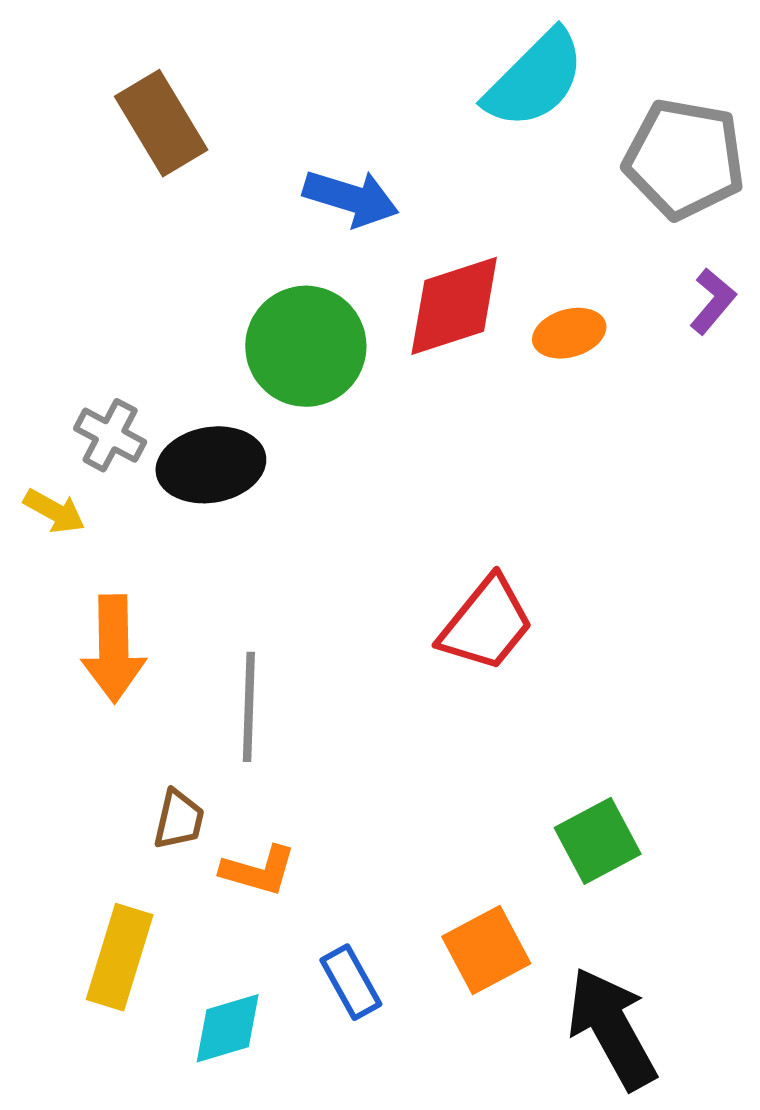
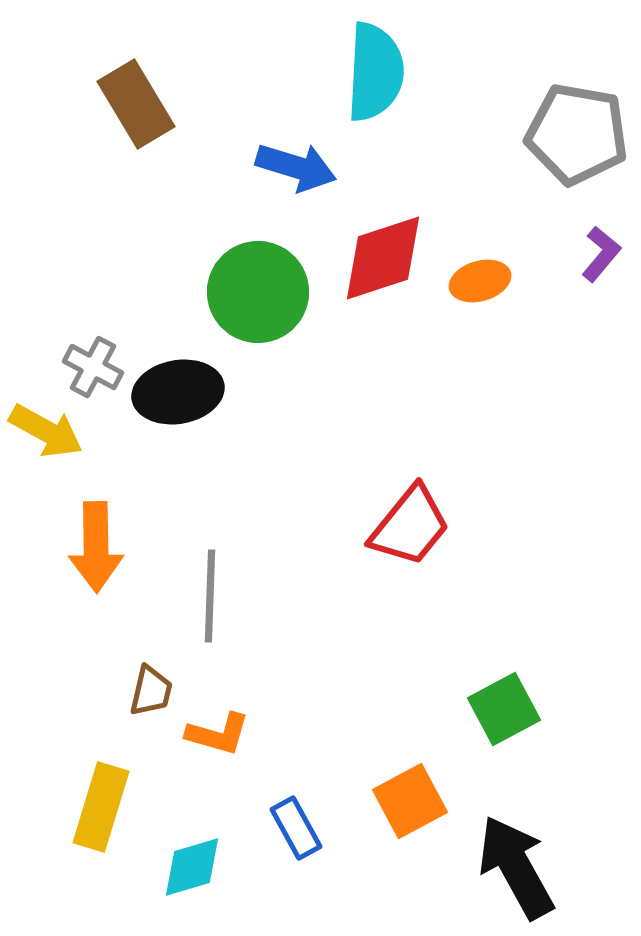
cyan semicircle: (535, 79) -> (375, 72), moved, turned -42
yellow arrow: (54, 511) -> (46, 431), size x1.4

